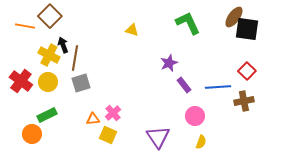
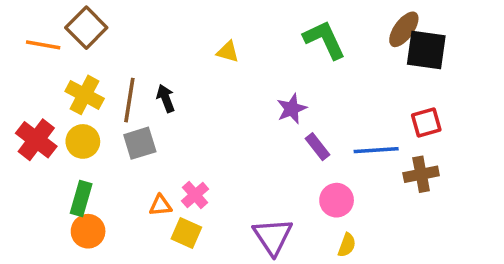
black arrow: (63, 45) -> (166, 98), moved
red square: (247, 71) -> (426, 123), turned 30
green rectangle: (47, 115) -> (81, 198), turned -48
orange circle: (32, 134) -> (88, 231), moved

